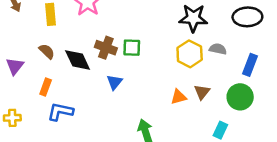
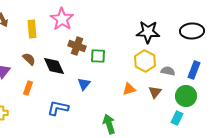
brown cross: (106, 48) -> (77, 46), moved
gray semicircle: (218, 49) -> (168, 71), moved
orange triangle: (179, 97) -> (129, 89), moved
blue L-shape: (60, 112) -> (58, 108), moved
cyan rectangle: (220, 130) -> (177, 118), moved

